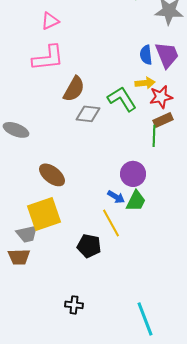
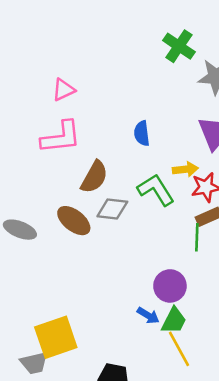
blue semicircle: (146, 55) -> (142, 133), moved
brown ellipse: (52, 175) -> (74, 221), moved
yellow line: (111, 223) -> (179, 349), moved

